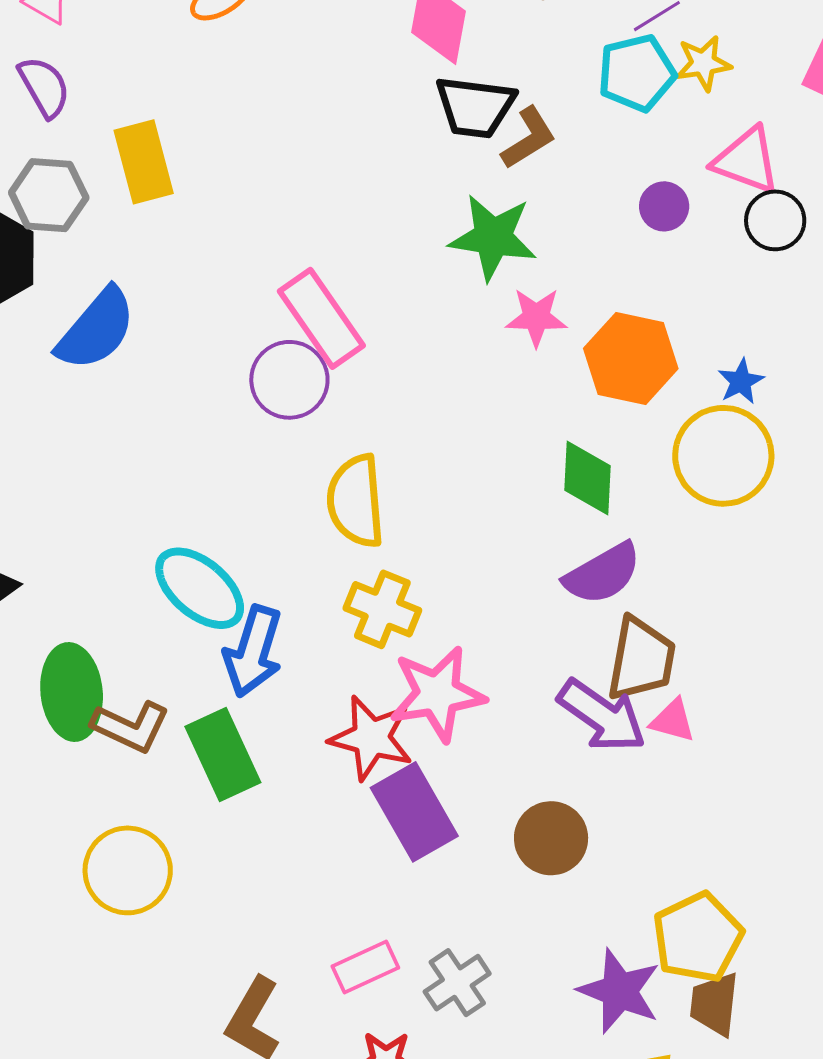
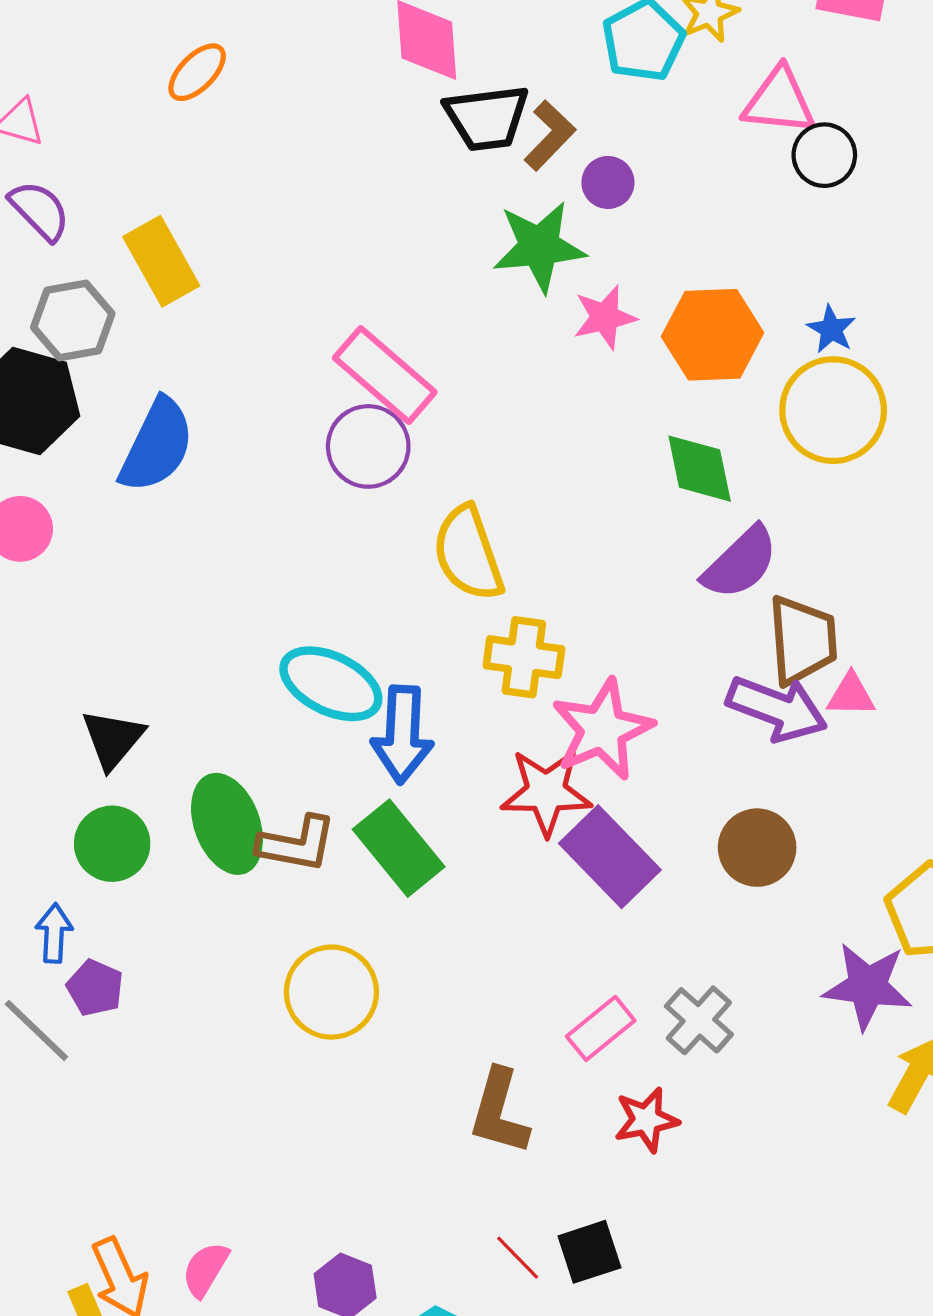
purple circle: (664, 206) -> (608, 182), moved

